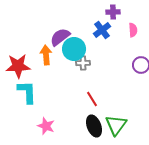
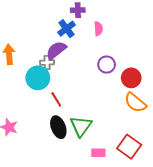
purple semicircle: (60, 37) -> (56, 50), moved
cyan circle: (74, 49) -> (38, 78), moved

